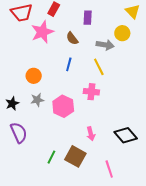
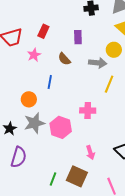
pink star: (42, 32) -> (34, 55), size x0.6
blue line: (69, 64) -> (50, 82), moved
yellow line: (99, 67) -> (109, 84), moved, turned 54
gray star: (37, 100) -> (34, 123), size x1.5
purple semicircle: (19, 133) -> (19, 157), turned 45

